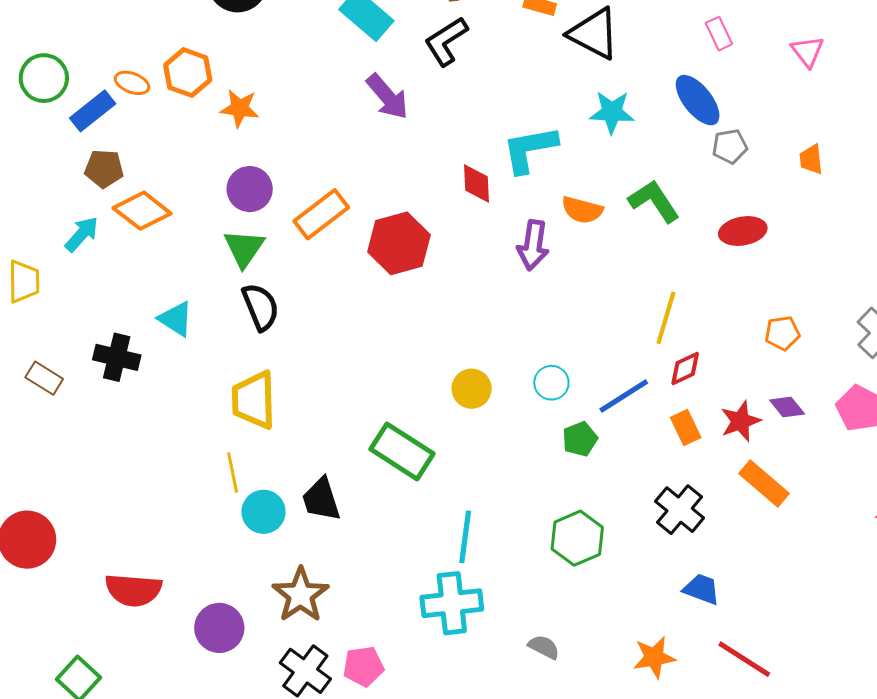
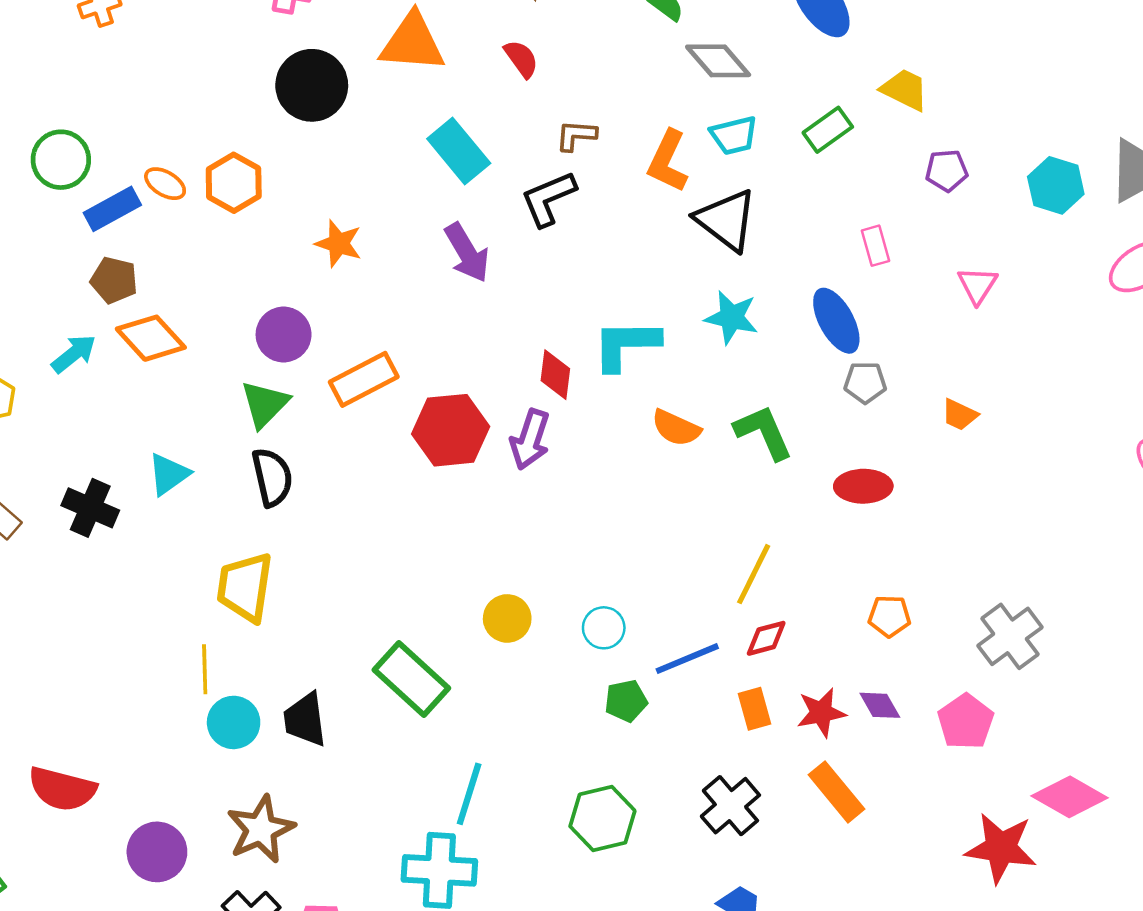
orange star: (240, 108) -> (339, 243), moved
orange trapezoid: (811, 159) -> (960, 415), turned -68
purple arrow: (533, 245) -> (530, 439), moved
cyan triangle: (176, 319) -> (169, 474), turned 42

